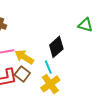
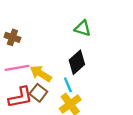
green triangle: (85, 25) -> (83, 28), moved

